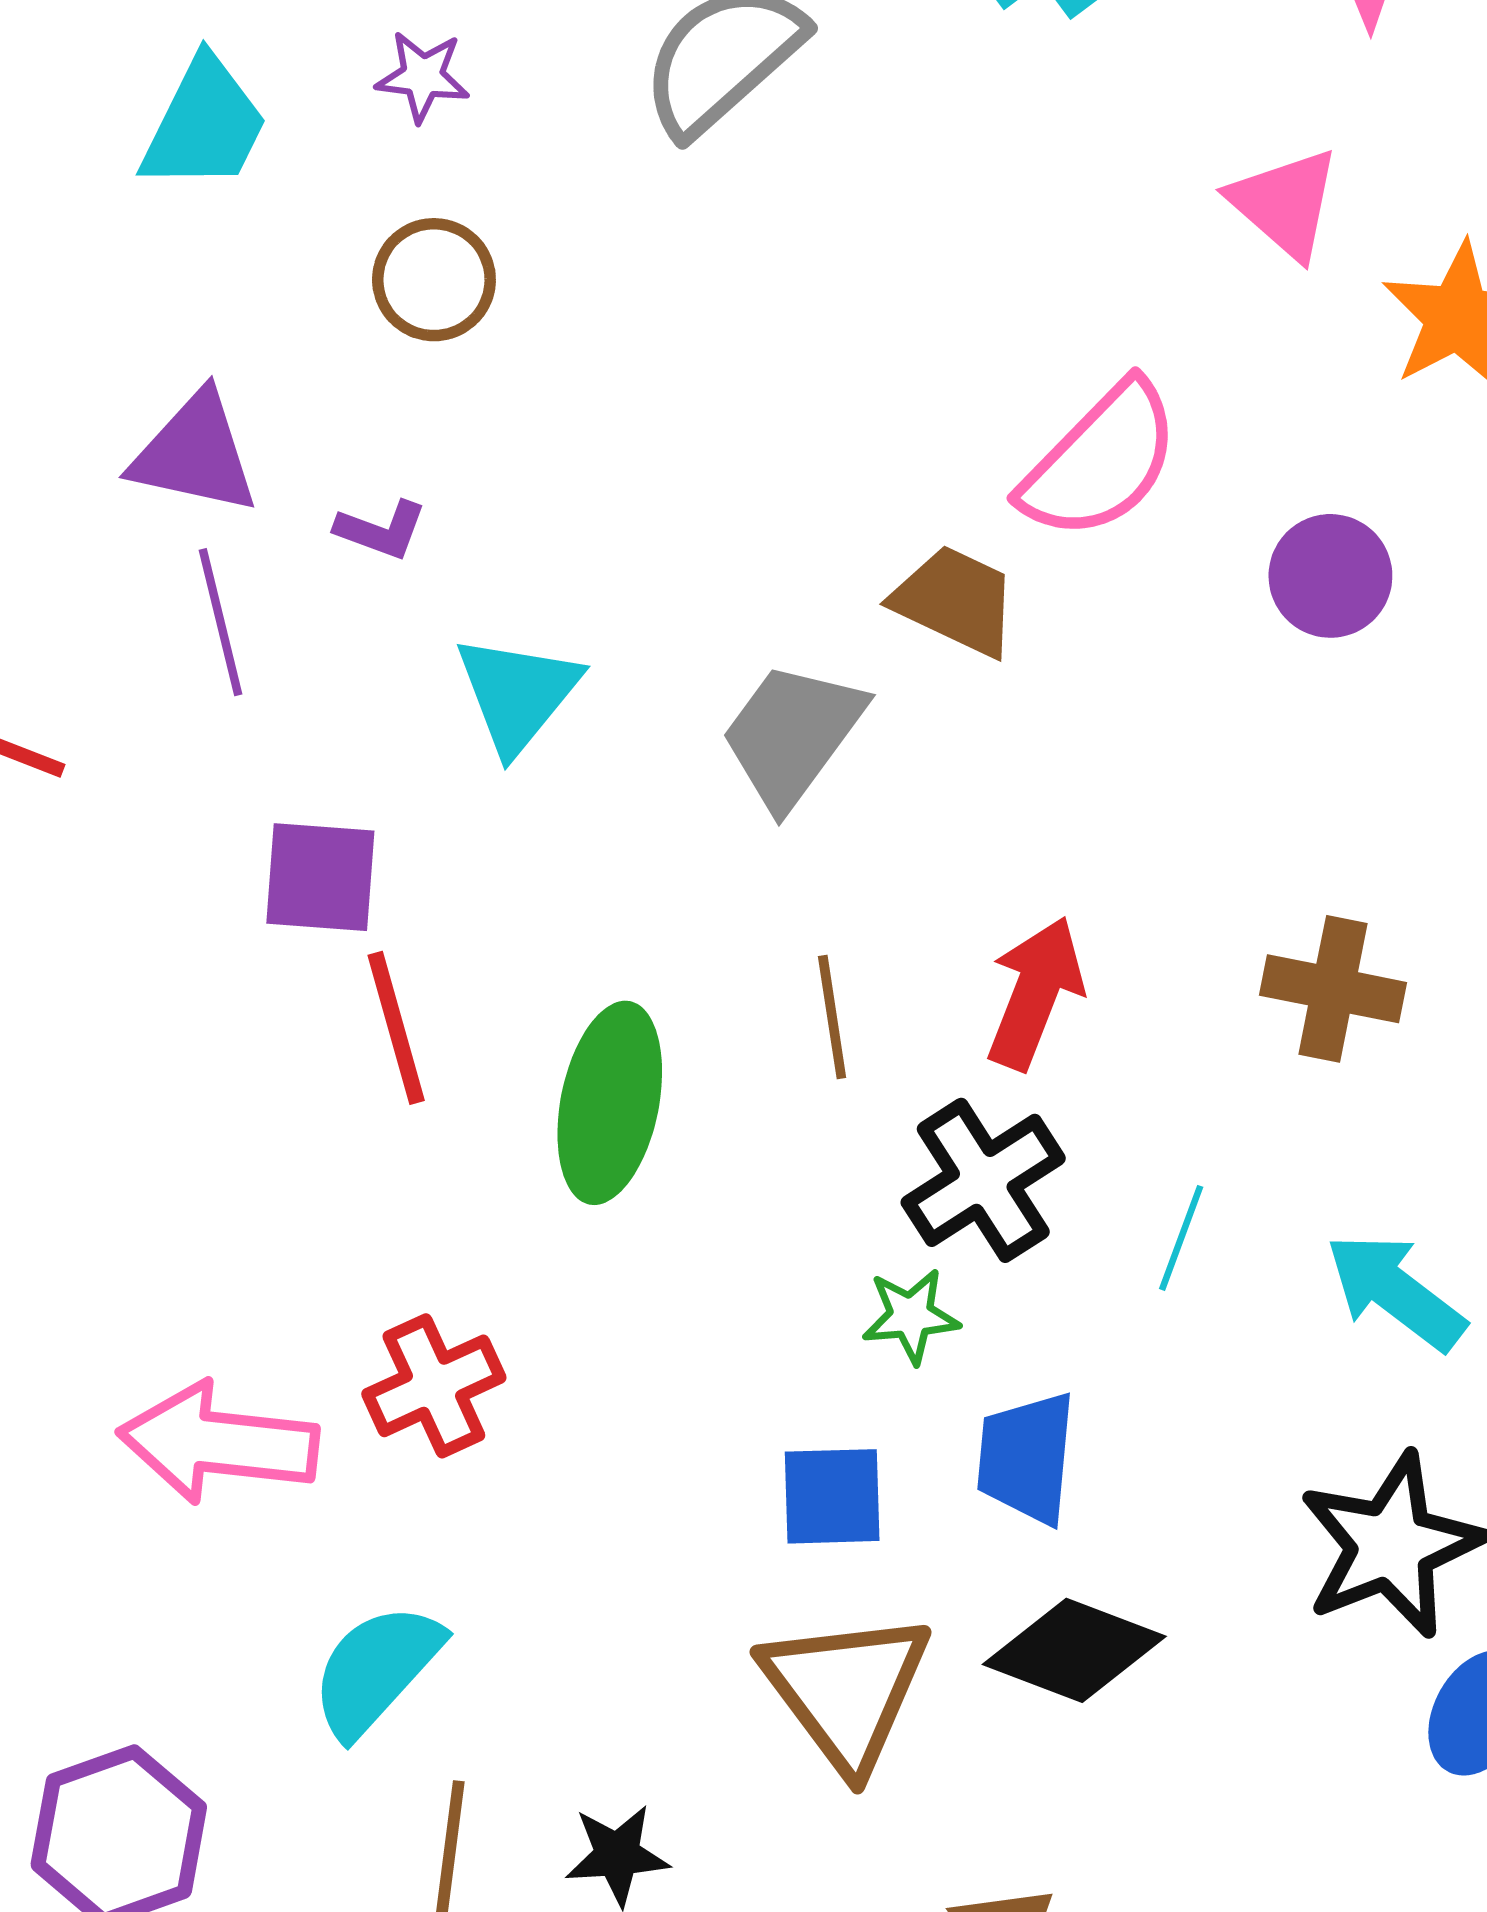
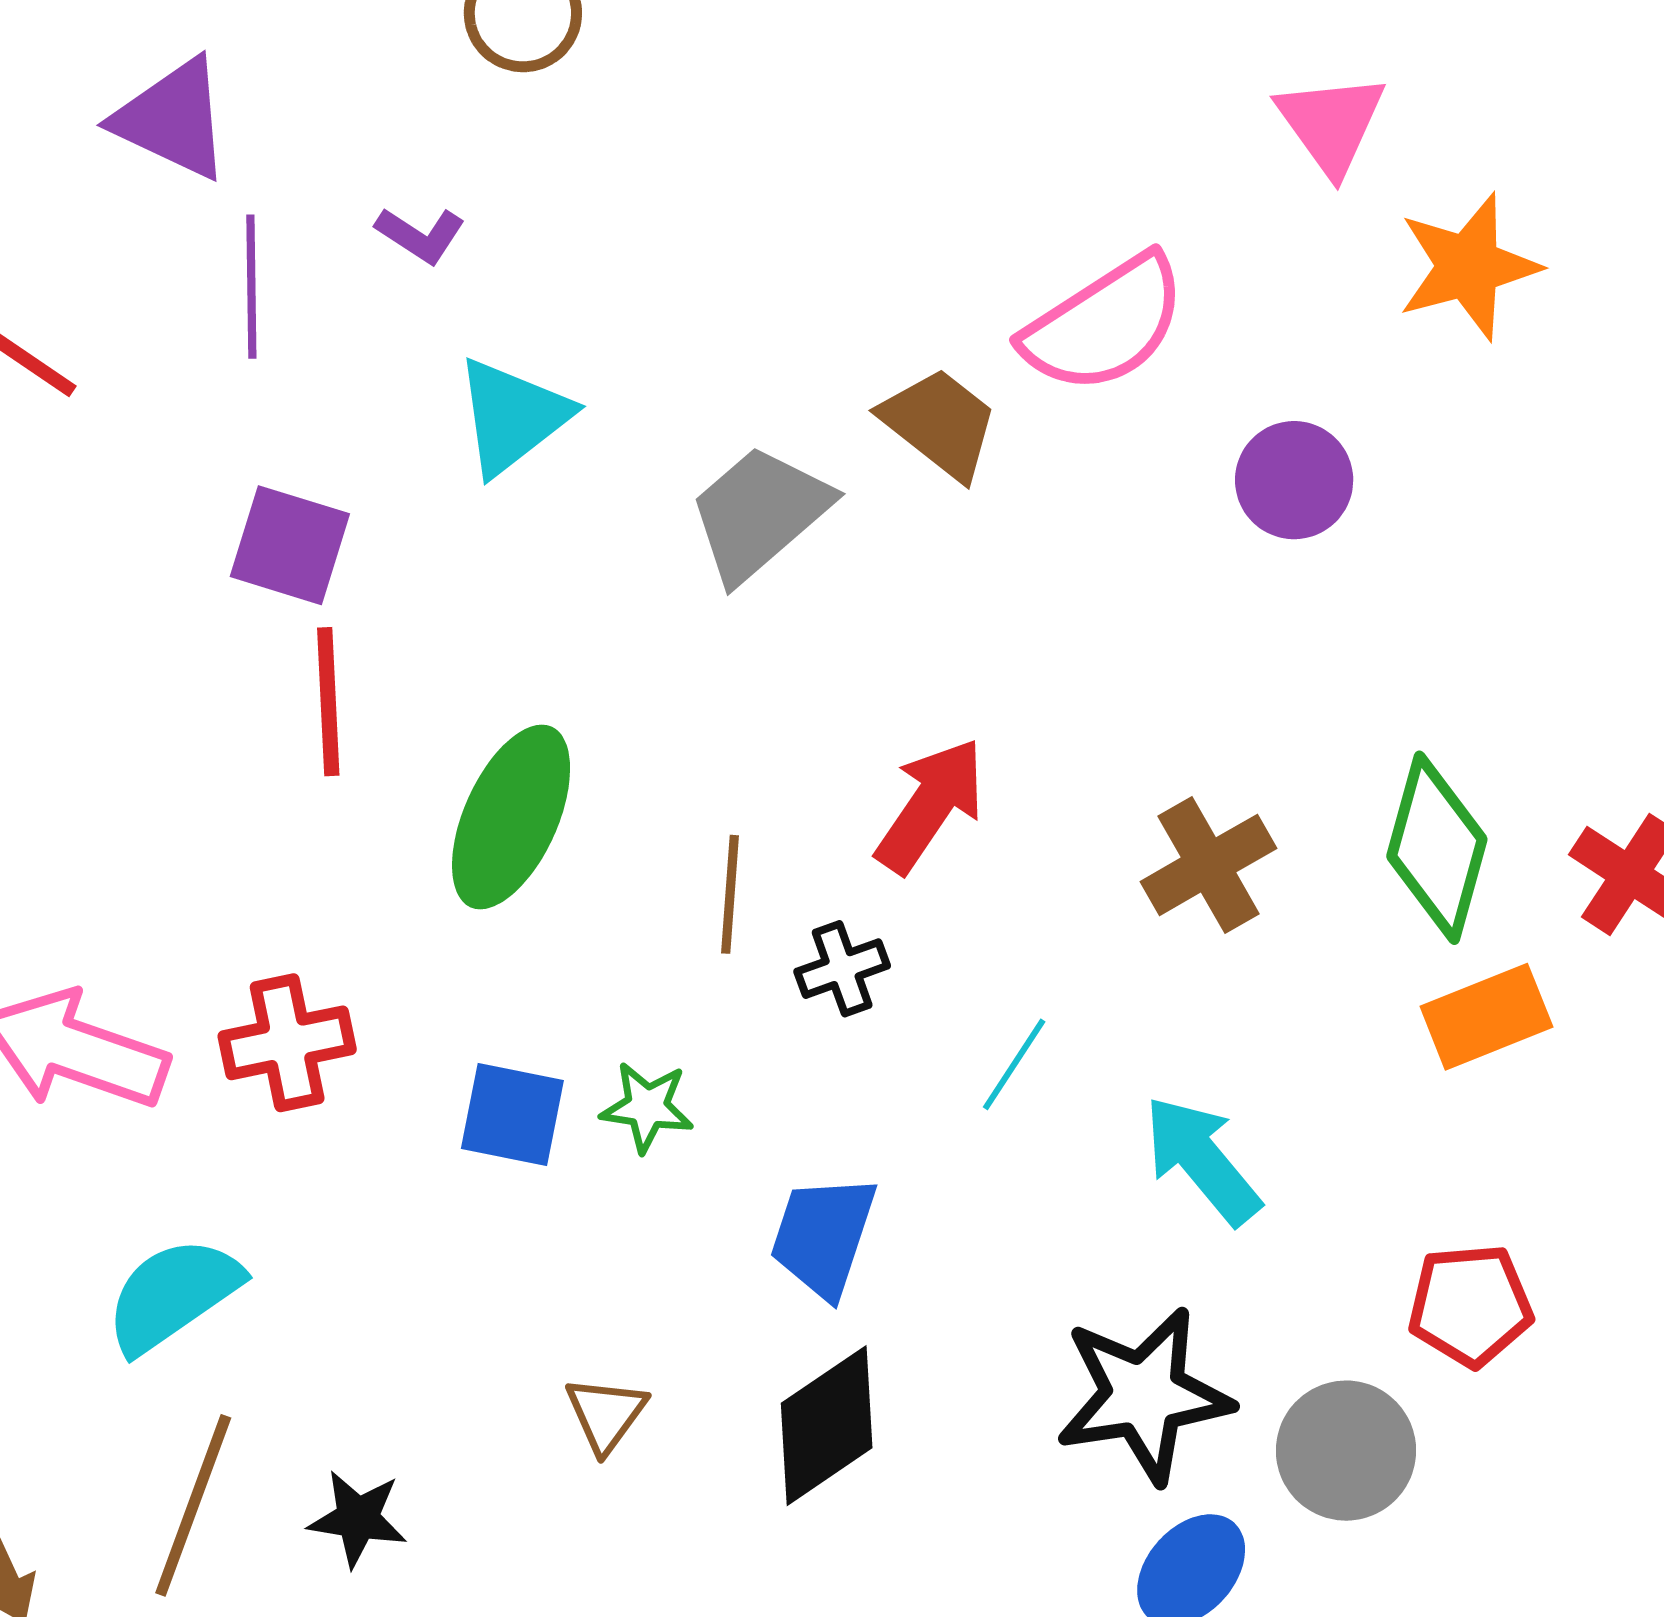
purple triangle: (195, 453) -> (173, 119), moved
brown cross: (1333, 989) -> (1208, 865), turned 36
brown line: (832, 1017) -> (730, 894), moved
black cross: (983, 1180) -> (842, 969), size x0.6
green star: (911, 1316) -> (647, 1107), moved
blue square: (832, 1496) -> (512, 1114), moved
black diamond: (1074, 1650) -> (827, 1426), turned -68
brown triangle: (846, 1690) -> (606, 1414), size x0.5

